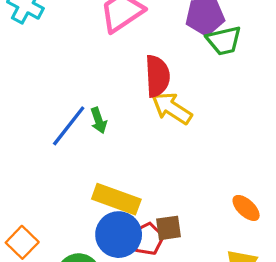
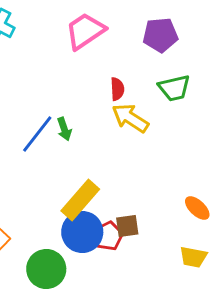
green trapezoid: (224, 41) -> (174, 88), moved
red semicircle: (157, 76) -> (117, 89), size x0.6
yellow rectangle: (116, 199) -> (80, 200), turned -69

